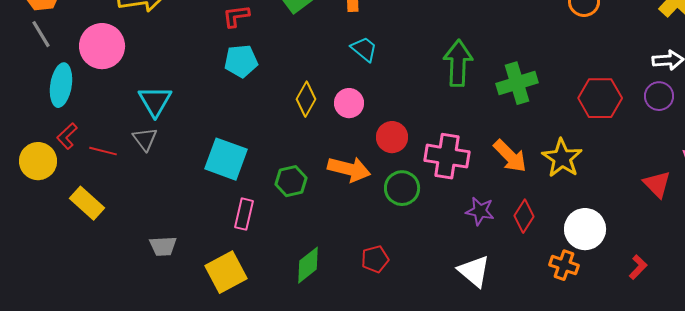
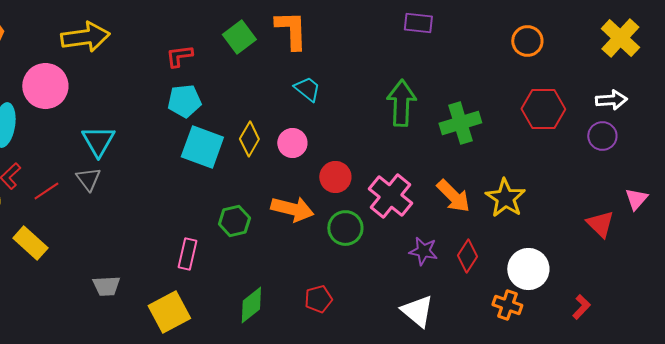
red hexagon: (600, 98) -> (543, 109), moved
red line: (103, 151) -> (46, 191), turned -48
pink cross: (447, 156) -> (390, 196), turned 30
cyan square: (226, 159) -> (202, 147), moved

